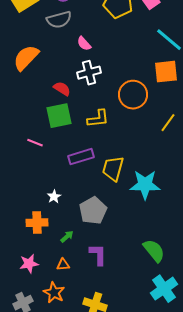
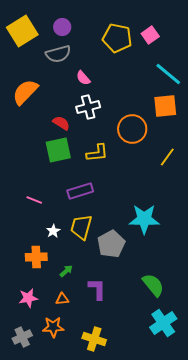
pink line: (35, 143) -> (34, 200), moved
yellow trapezoid: (113, 169) -> (81, 227), moved
gray pentagon: (93, 211) -> (111, 244), moved
orange star: (54, 293) -> (53, 327), turned -30

